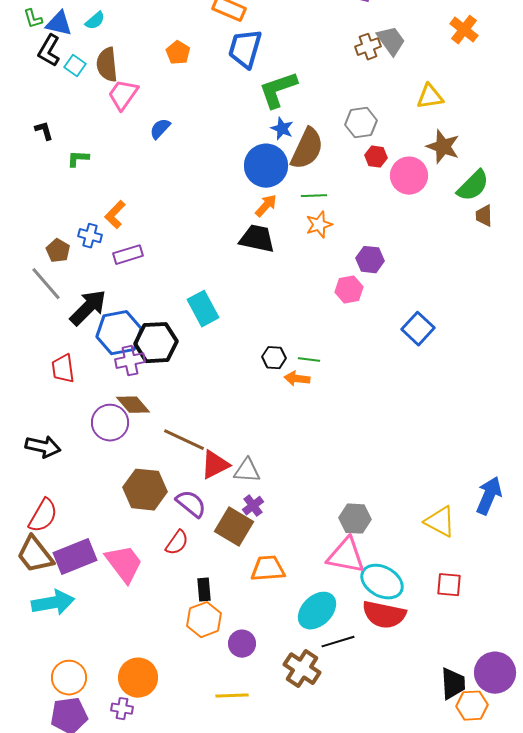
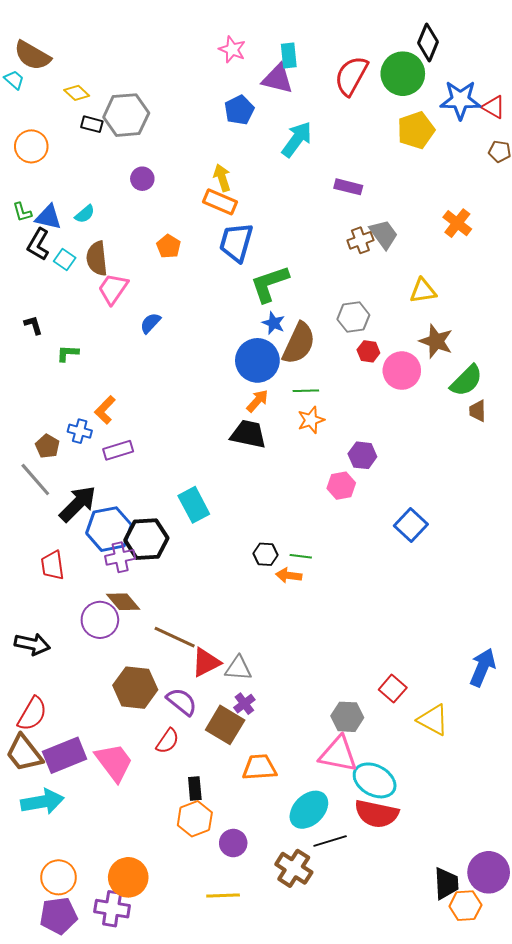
blue arrow: (489, 496) -> (483, 667), moved
red square: (449, 585) -> (393, 689), moved, turned 36
purple cross: (122, 709) -> (112, 909), size x1.6

